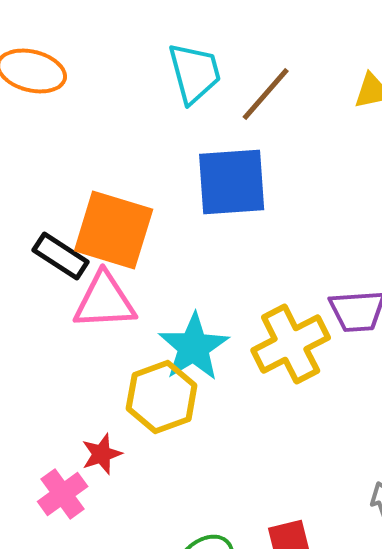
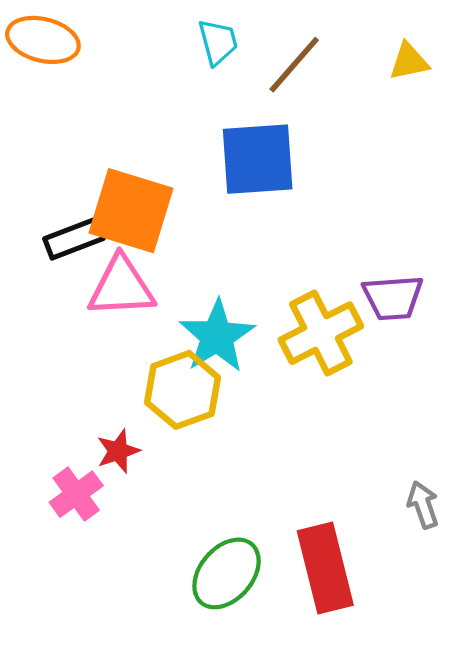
cyan trapezoid: (195, 73) -> (218, 42), size x0.7
black rectangle: (61, 256) -> (74, 239), turned -54

